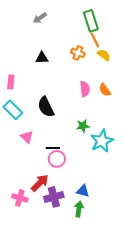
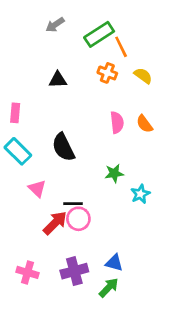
green rectangle: (91, 21) -> (99, 34), moved, turned 75
orange line: (95, 40) -> (121, 47), moved
cyan star: (102, 141) -> (140, 194), size x0.6
red arrow: (40, 183) -> (55, 223), moved
green arrow: (79, 209) -> (109, 288), turned 35

